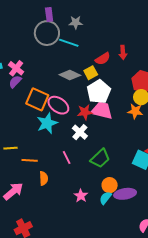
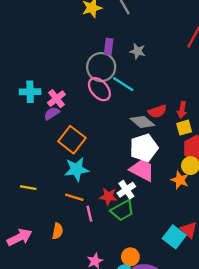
gray star: (76, 22) -> (138, 51), moved
yellow square: (91, 73) -> (184, 128), moved
gray diamond: (70, 75) -> (142, 122), moved
pink ellipse: (58, 105) -> (99, 89), moved
red star: (85, 112) -> (108, 196), moved
white cross: (80, 132) -> (126, 190), moved
green trapezoid: (100, 158) -> (122, 210), moved
orange line: (30, 160) -> (74, 197), moved

